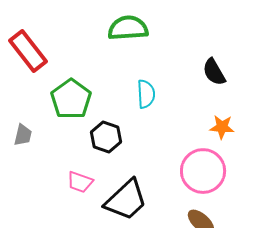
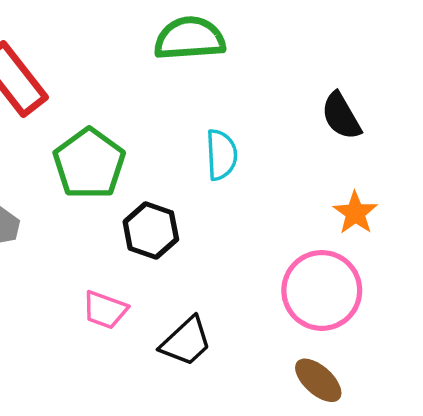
orange star: (222, 127) -> (355, 213), turned 30
black trapezoid: (126, 200) -> (186, 342), size x0.7

